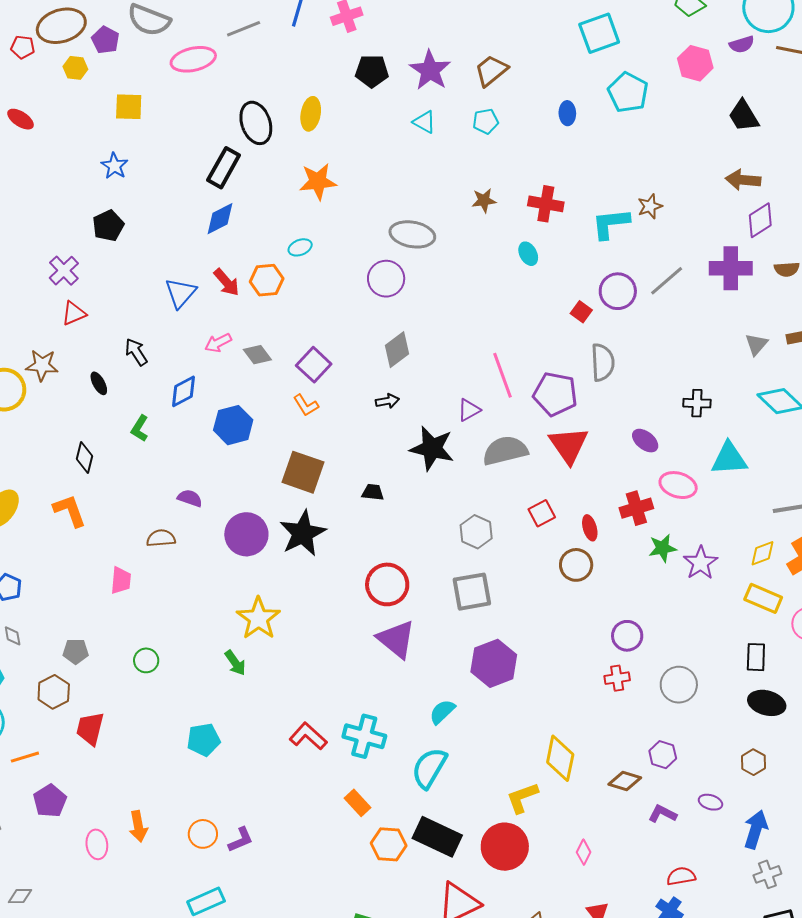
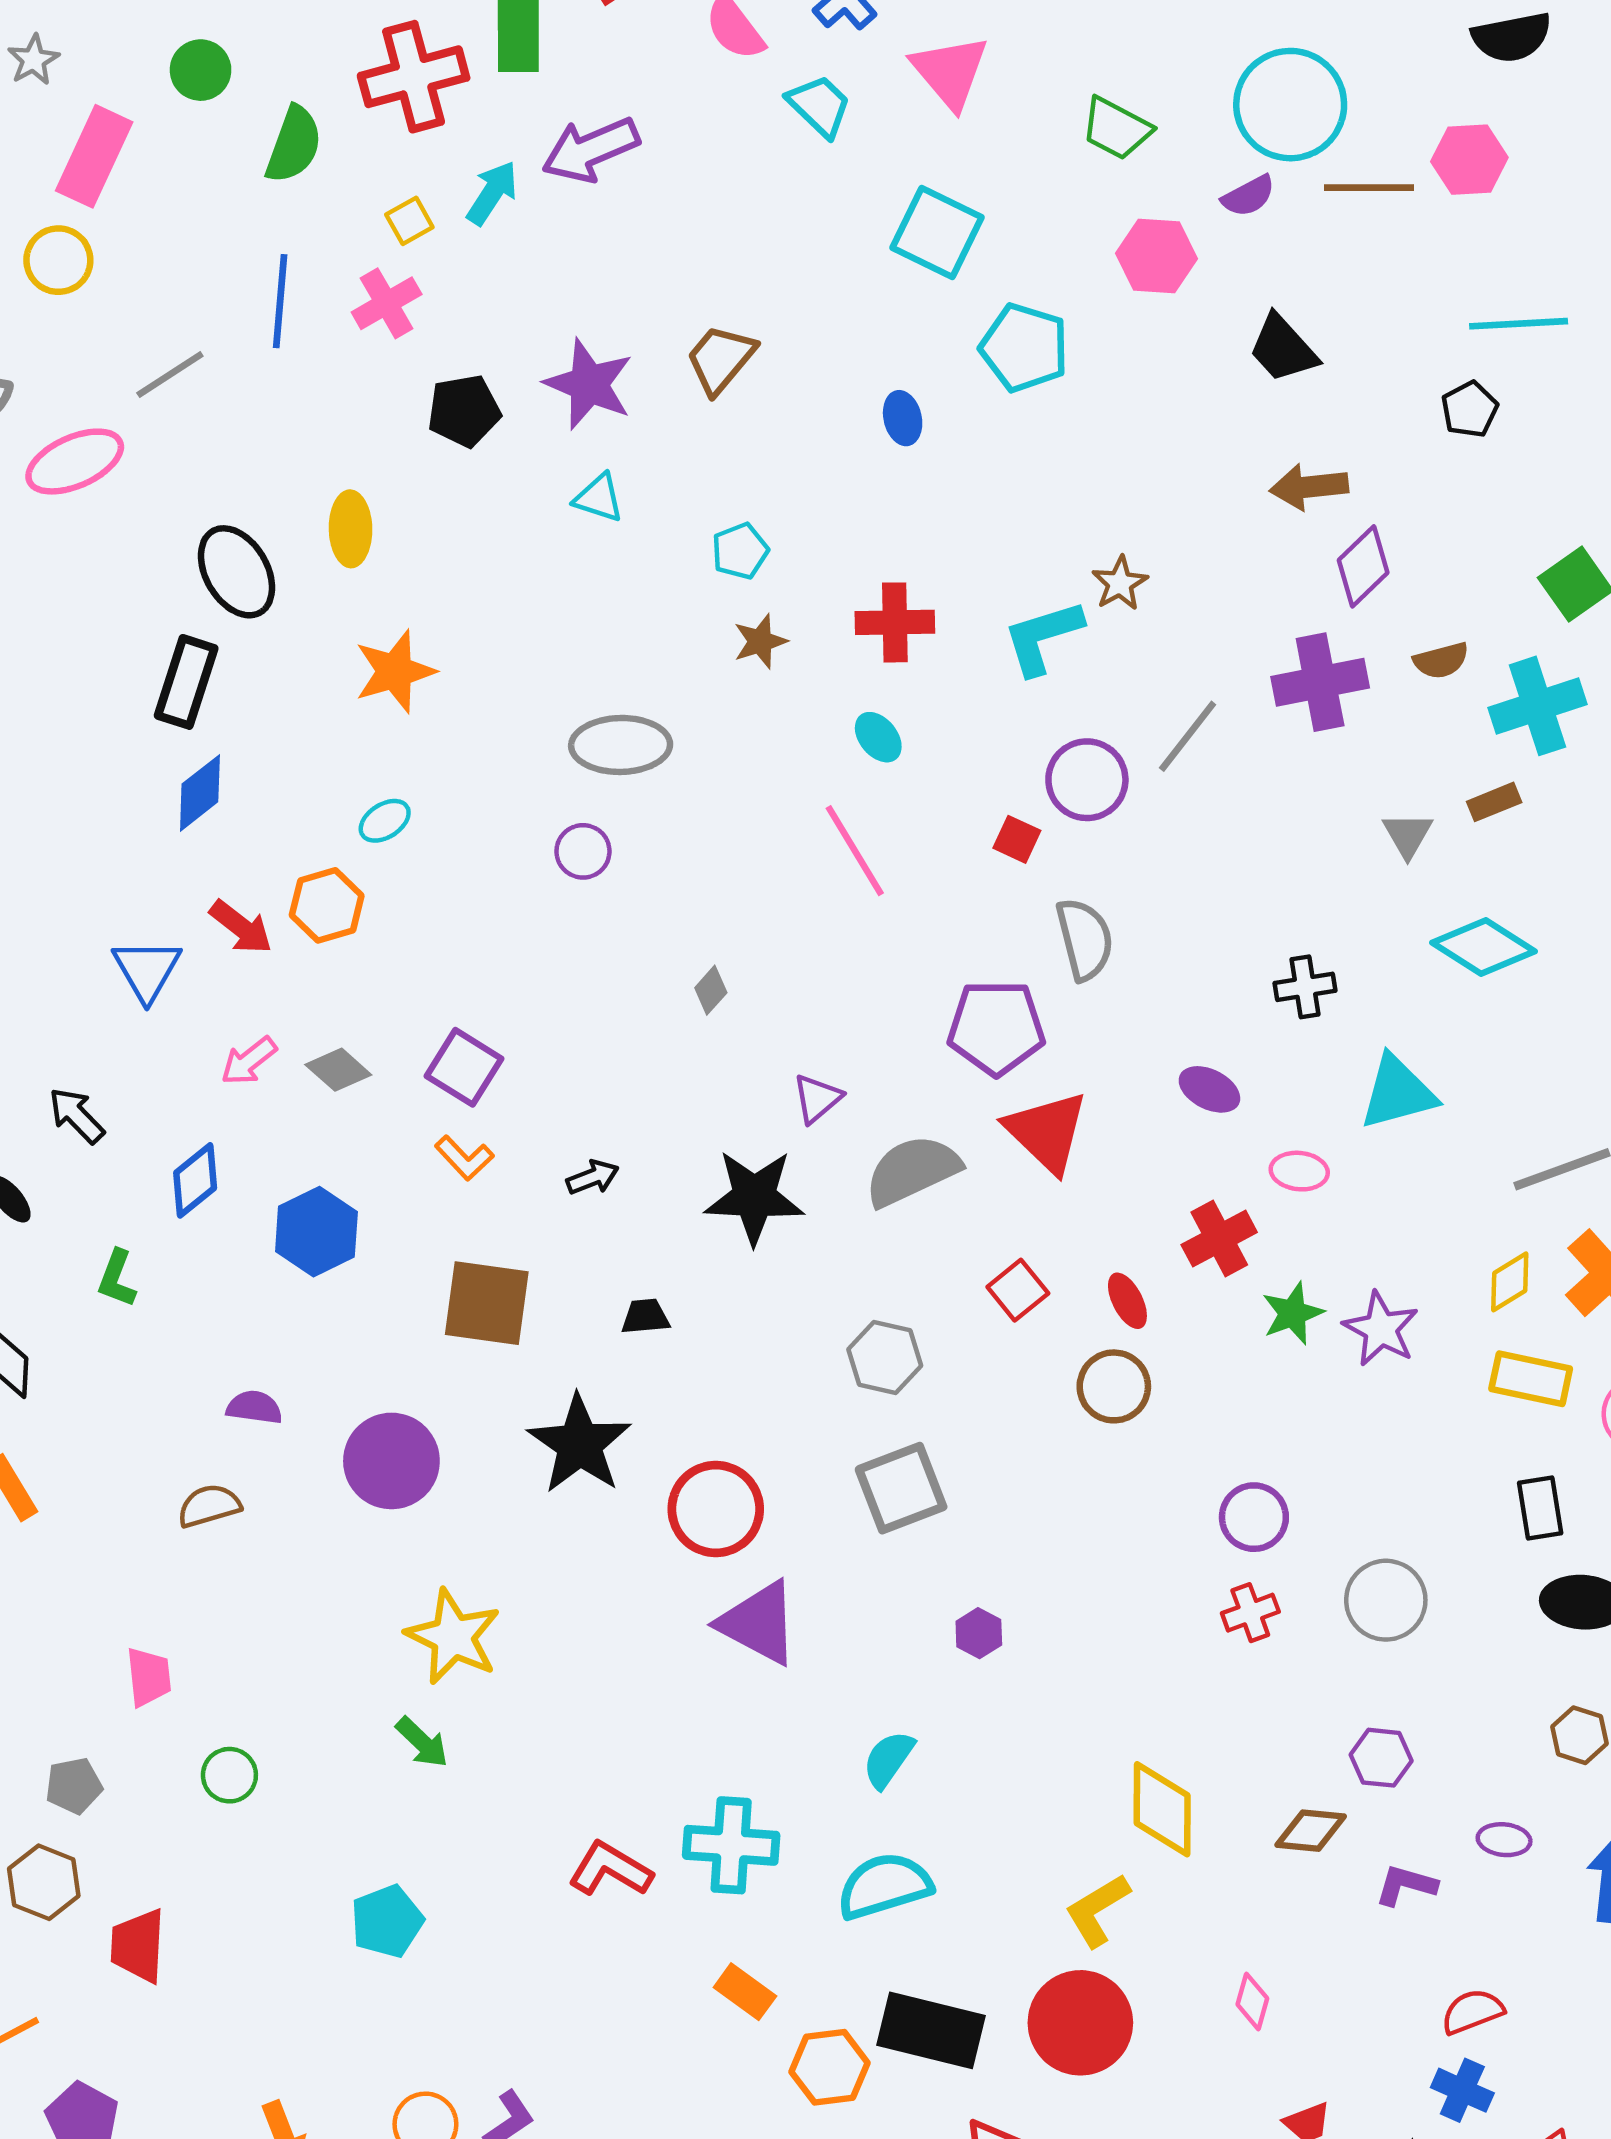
cyan square: (599, 33) -> (937, 233), turned -33
cyan pentagon: (486, 121) -> (740, 551), moved
purple circle: (386, 279) -> (583, 851), size x0.7
gray diamond: (397, 350) -> (711, 990), moved, size x0.6
pink line: (502, 375) -> (855, 851), moved
black arrow: (387, 401) -> (593, 1177), moved
pink ellipse: (678, 485) -> (1299, 1171), size x0.7
black star: (303, 533) -> (579, 1444), moved
pink trapezoid: (121, 580) -> (149, 1677), moved
purple hexagon: (494, 663) -> (979, 1633), size x0.5
cyan semicircle: (429, 768) -> (884, 1886), turned 54

